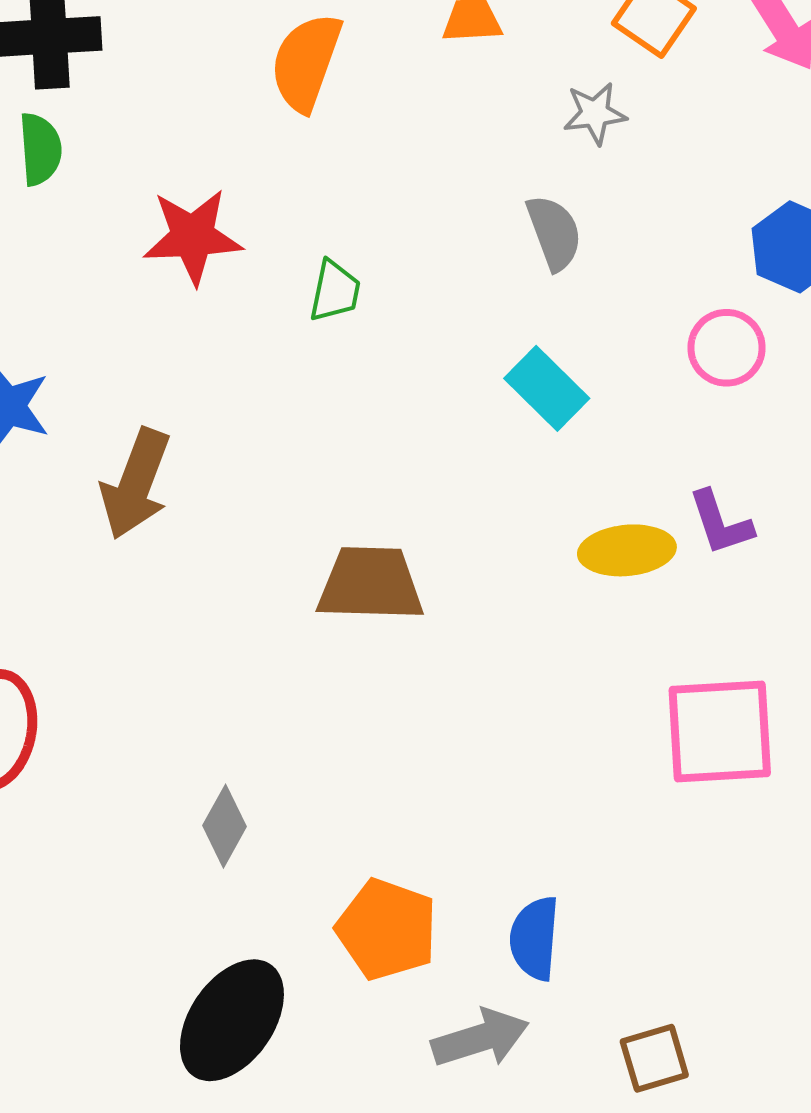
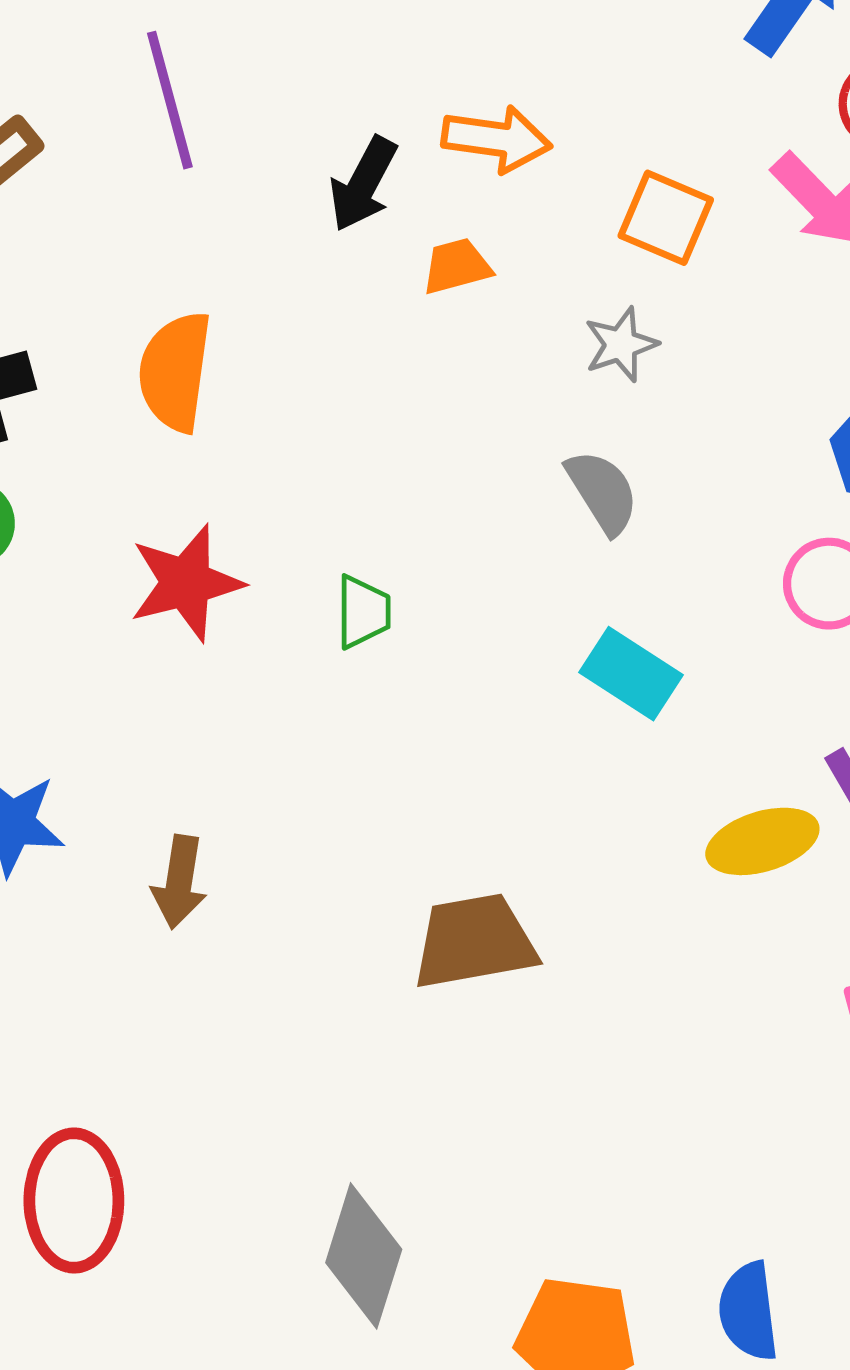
orange semicircle: (306, 62) -> (175, 372), moved
brown arrow: (136, 484) -> (179, 882), size x0.7
gray diamond: (225, 826) -> (364, 1256), size x1.5

